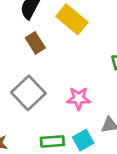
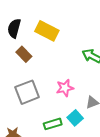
gray square: (28, 93) -> (27, 92), turned 35

